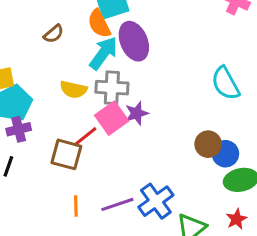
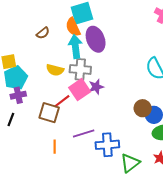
cyan arrow: (103, 53) -> (75, 47), turned -45
blue cross: (156, 201) -> (107, 145), turned 30
purple line: (117, 204) -> (84, 133), moved

